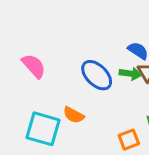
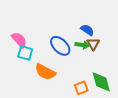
orange semicircle: (74, 115) -> (45, 72), size x1.5
cyan square: (43, 129) -> (25, 53), moved, size x0.7

